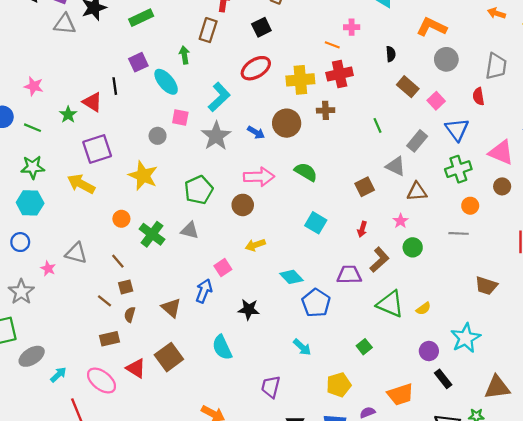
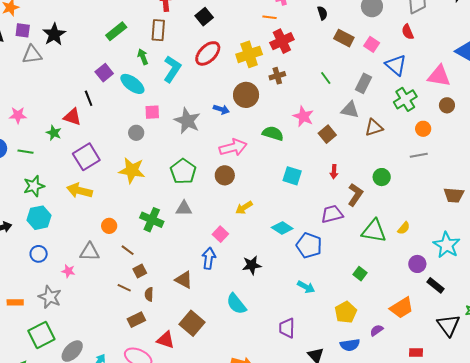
green rectangle: (141, 18) -> (116, 31), moved
cyan L-shape: (219, 97) -> (172, 69), moved
orange circle: (121, 219) -> (109, 226), moved
pink star: (401, 221) -> (303, 116), moved, size x1.5

